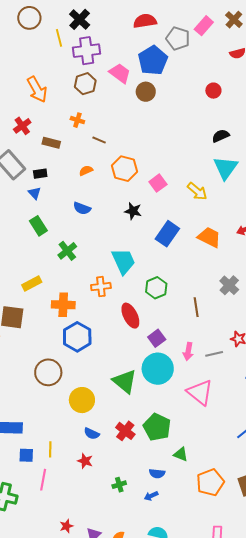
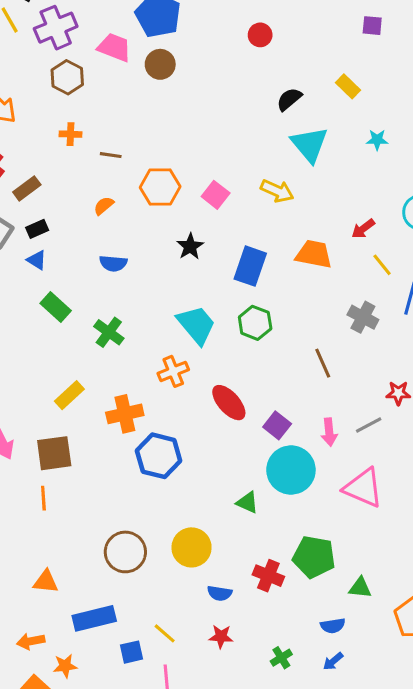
brown rectangle: (51, 143) -> (27, 188), moved, turned -36
black star: (133, 211) -> (190, 246), turned -30
green hexagon: (156, 288) -> (255, 323), moved
brown circle: (48, 372) -> (125, 552), moved
green triangle: (125, 381) -> (247, 502), size x0.6
yellow line: (50, 449) -> (165, 633), turned -35

